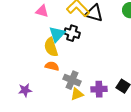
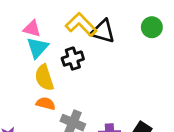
black cross: (72, 33) -> (73, 59), turned -35
cyan triangle: (57, 34) -> (37, 48), moved

